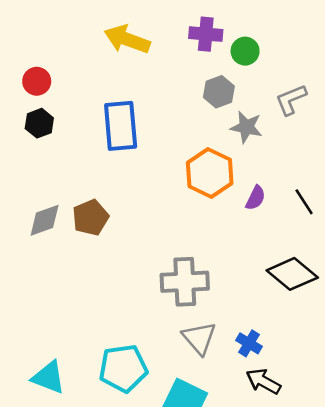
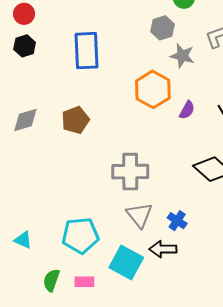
brown pentagon: (90, 218) -> (75, 120), moved
cyan triangle: (48, 377) -> (23, 240), size x0.7
black arrow: (263, 381) -> (163, 249), moved, turned -32

